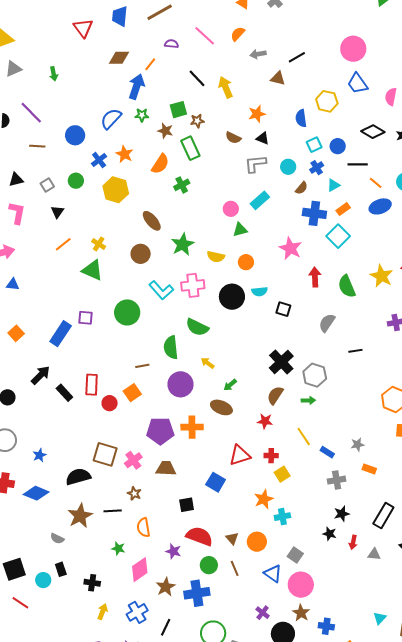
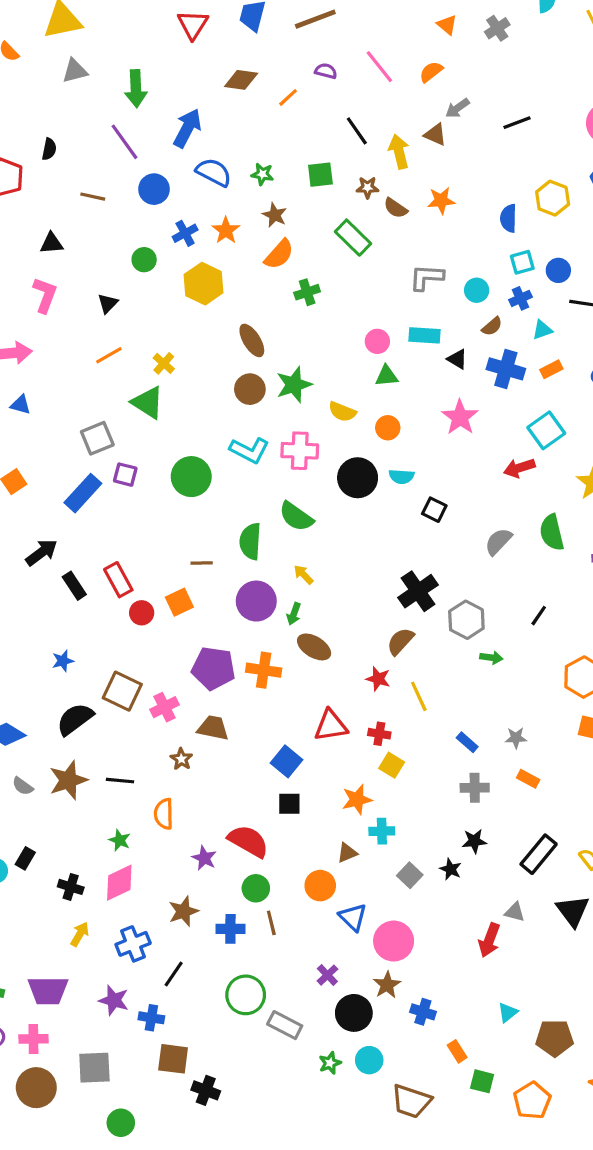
gray arrow: (258, 54) -> (457, 108), turned -35
green arrow: (54, 74) -> (136, 89), size x1.6
brown triangle: (278, 78) -> (435, 135), moved
blue arrow: (136, 87) -> (187, 128), moved
purple line: (31, 113) -> (124, 142), moved
blue semicircle: (111, 119) -> (214, 172), turned 65
brown star: (197, 121) -> (367, 187), moved
brown star: (165, 131) -> (275, 215), moved
brown semicircle: (233, 138) -> (396, 208), moved
black triangle: (263, 138) -> (457, 359), moved
green rectangle: (190, 148) -> (353, 238), moved, turned -30
gray square: (47, 185) -> (97, 438), moved, size x1.5
cyan rectangle: (260, 200) -> (424, 335), turned 36
cyan square: (338, 236) -> (546, 430), moved
brown circle: (141, 254) -> (250, 389), moved
red arrow: (315, 277) -> (519, 468), moved, turned -114
green semicircle: (347, 286) -> (552, 532), moved
cyan L-shape: (161, 290) -> (249, 450), turned -30
black line: (355, 351) -> (539, 616), moved, turned -56
red rectangle: (92, 385) -> (118, 580), turned -40
green arrow: (230, 385) -> (294, 614), moved, turned -40
green arrow: (308, 400) -> (491, 658), moved
yellow line: (304, 436) -> (419, 696), moved
blue star: (40, 455) -> (63, 661), moved
yellow square: (282, 474) -> (392, 765), turned -35
black semicircle: (78, 477) -> (75, 719), turned -30
brown star: (134, 493) -> (181, 759), moved
black square: (187, 505) -> (289, 804), moved
brown triangle: (232, 538) -> (347, 853), moved, turned 40
gray semicircle: (57, 539) -> (23, 786), moved
orange circle: (257, 542) -> (320, 886), moved
red arrow: (353, 542) -> (489, 940), moved, size x1.5
gray square: (295, 555) -> (410, 875), moved
brown line: (235, 568) -> (271, 923), moved
black rectangle: (61, 569) -> (25, 858), turned 40
pink diamond: (140, 570) -> (119, 883), moved
blue cross: (197, 593) -> (230, 929), size x0.7

